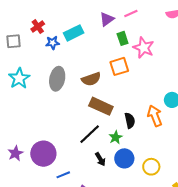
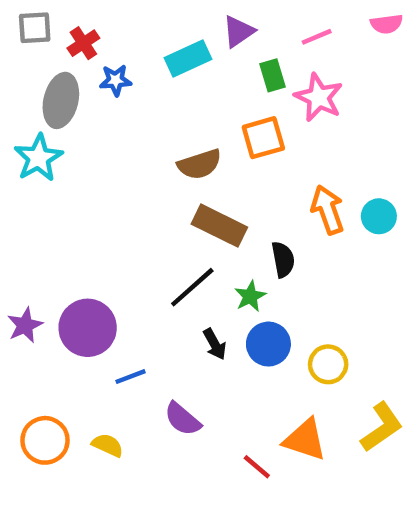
pink line: (131, 14) -> (317, 37), moved
cyan rectangle: (74, 33) -> (188, 59), moved
gray square: (14, 41) -> (35, 28), moved
gray ellipse: (57, 79) -> (61, 100), moved
orange arrow: (155, 116) -> (328, 210), moved

